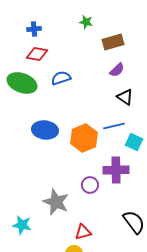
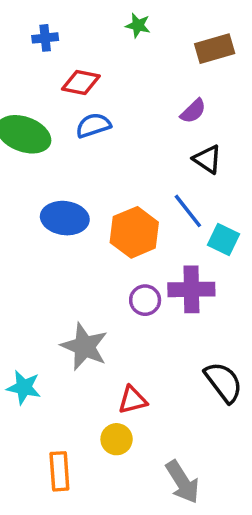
brown rectangle: (113, 42) -> (215, 49), moved
red diamond: (37, 54) -> (81, 83), moved
blue line: (114, 126) -> (188, 211), turned 65
purple circle: (90, 185) -> (145, 300), moved

